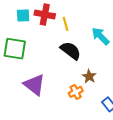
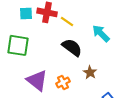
yellow line: (65, 24) -> (67, 21), turned -40
orange cross: (76, 92) -> (63, 82), moved

